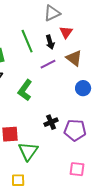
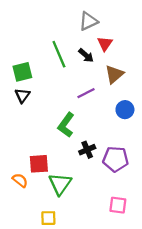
black arrow: (50, 42) -> (86, 55), turned -32
brown triangle: (74, 58) -> (114, 74), turned 42
purple line: (48, 64) -> (86, 93), moved
green L-shape: (25, 90) -> (66, 125), moved

